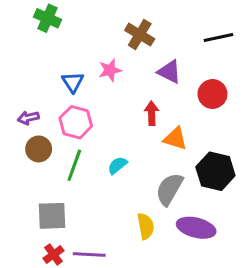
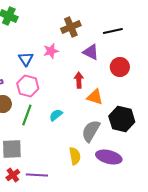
brown cross: (140, 35) -> (71, 27), turned 36
black line: (218, 38) -> (113, 31), moved

